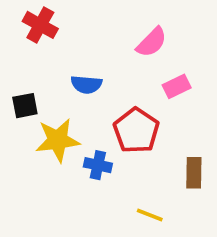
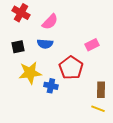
pink semicircle: (152, 42) -> (50, 22), moved
black square: (25, 106) -> (18, 47), moved
yellow line: (150, 215) -> (98, 109), moved

